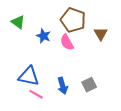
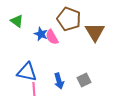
brown triangle: (101, 34) -> (95, 32), size x1.5
pink semicircle: (67, 42) -> (52, 37), moved
pink line: (36, 94) -> (34, 89), turned 56

